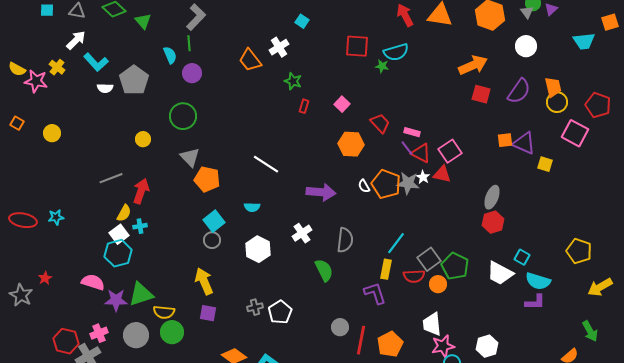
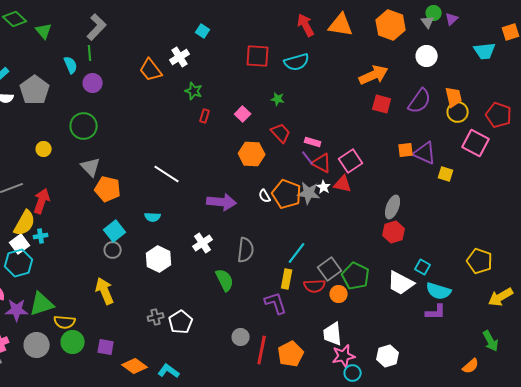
green star: (382, 66) -> (278, 99), moved
yellow semicircle: (124, 213) -> (25, 223), size x1.5
purple square: (208, 313) -> (106, 347), moved

